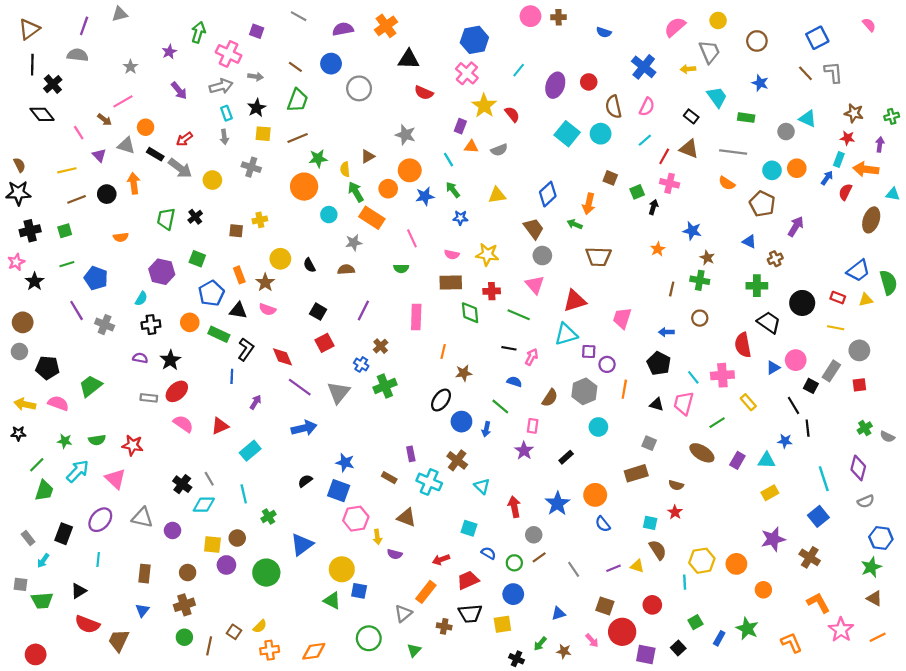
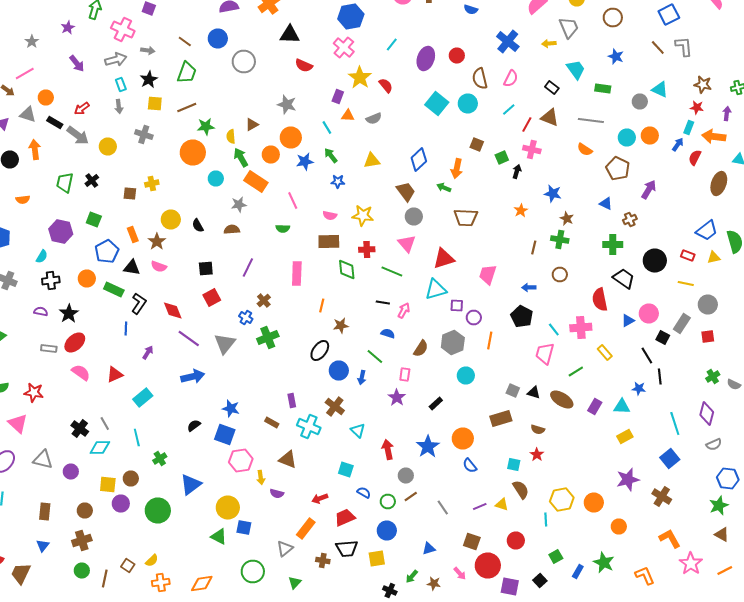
black square: (318, 312) -> (206, 268), turned -35
black triangle: (657, 404) -> (534, 392), moved

